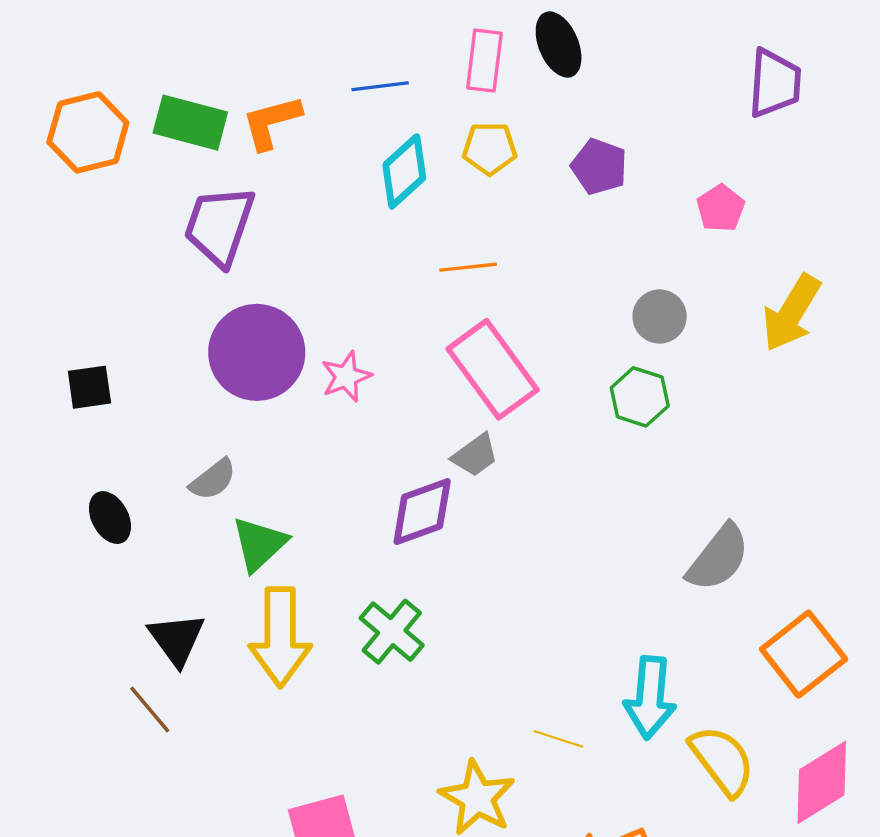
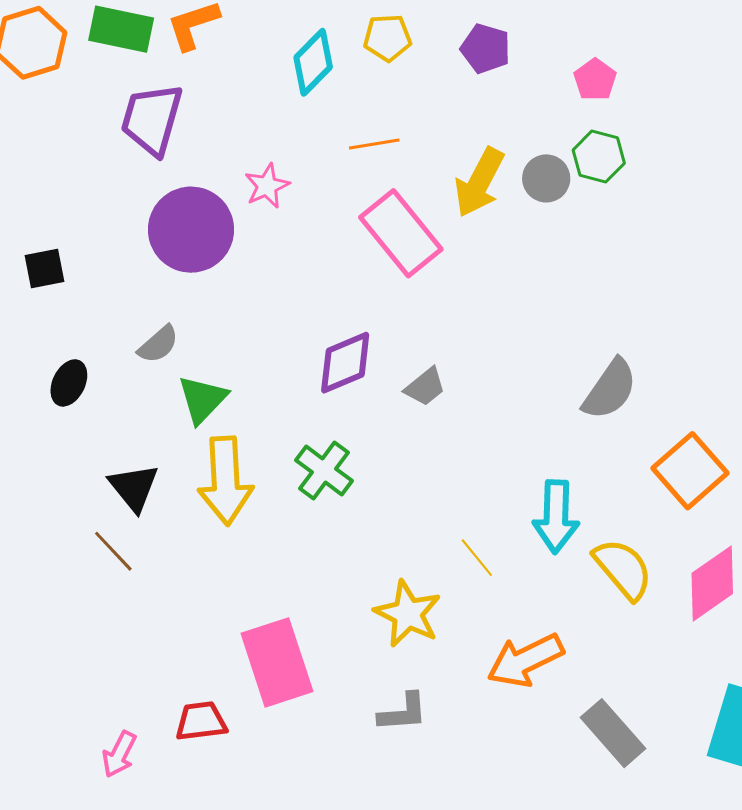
yellow arrow: (791, 313) -> (479, 182), moved
pink star: (346, 377) -> (267, 186), moved
green hexagon: (640, 397) -> (599, 157), moved
gray trapezoid: (475, 455) -> (425, 387), moved
black ellipse: (110, 518) -> (69, 383), turned 57
yellow line: (558, 739) -> (477, 558), turned 36

